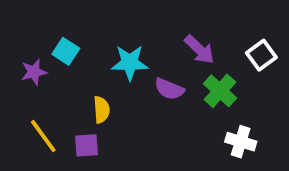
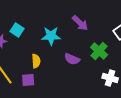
purple arrow: (199, 49) -> (80, 23), moved
purple semicircle: (169, 89) -> (72, 59), moved

